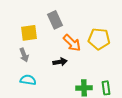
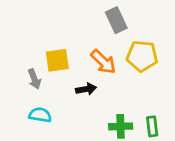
gray rectangle: (55, 20) -> (116, 20), moved
yellow square: (29, 33) -> (57, 60), moved

